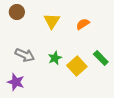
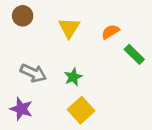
green rectangle: (101, 58) -> (134, 54), moved
yellow square: (77, 66) -> (81, 110), moved

